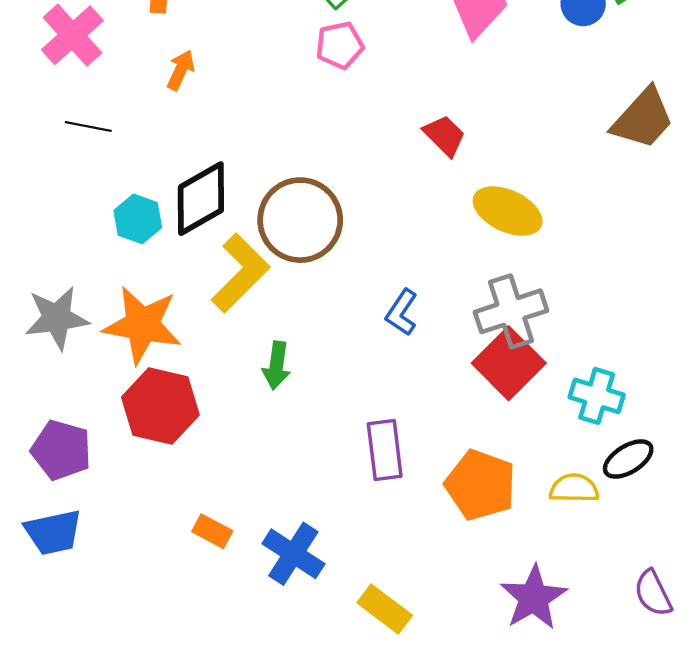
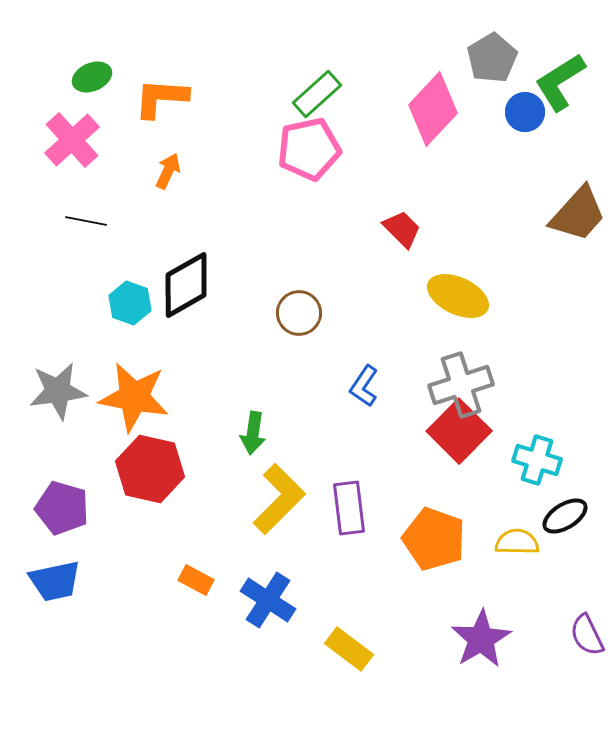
pink pentagon: (340, 45) -> (309, 149), size x1.5
brown circle: (300, 220) -> (299, 313), moved, size x0.6
yellow L-shape: (240, 273) -> (279, 499), moved

